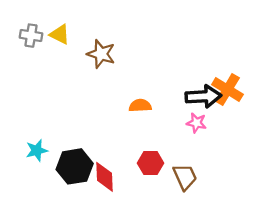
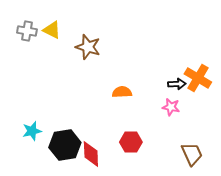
black arrow: (203, 96) -> (177, 84), size x0.6
brown trapezoid: (185, 177) -> (192, 154), moved

